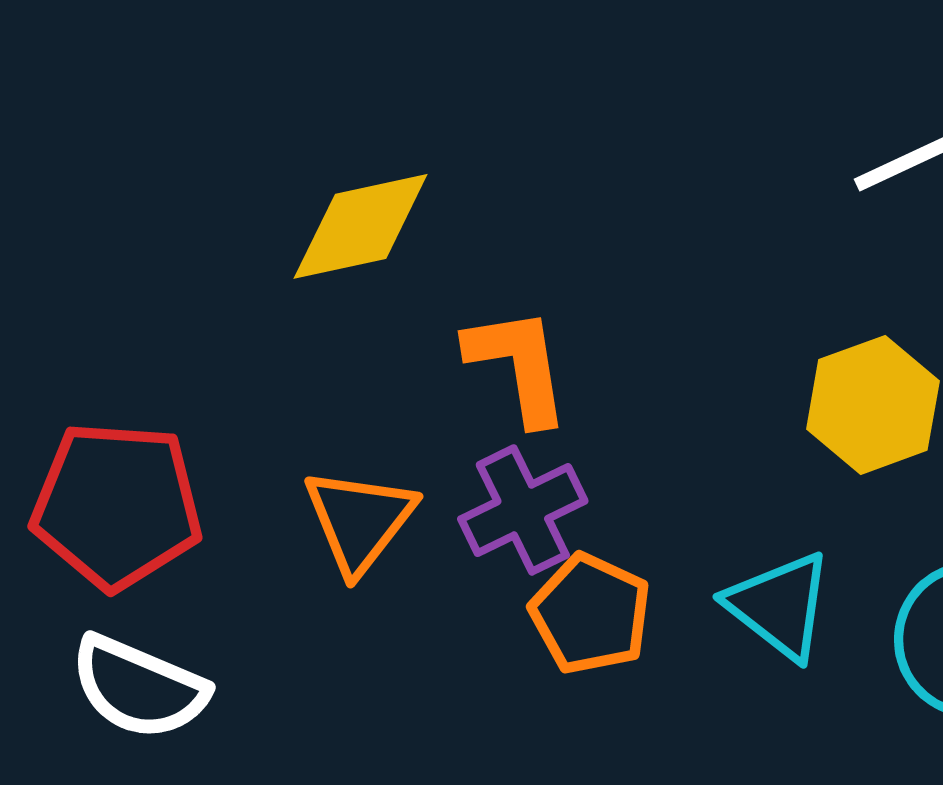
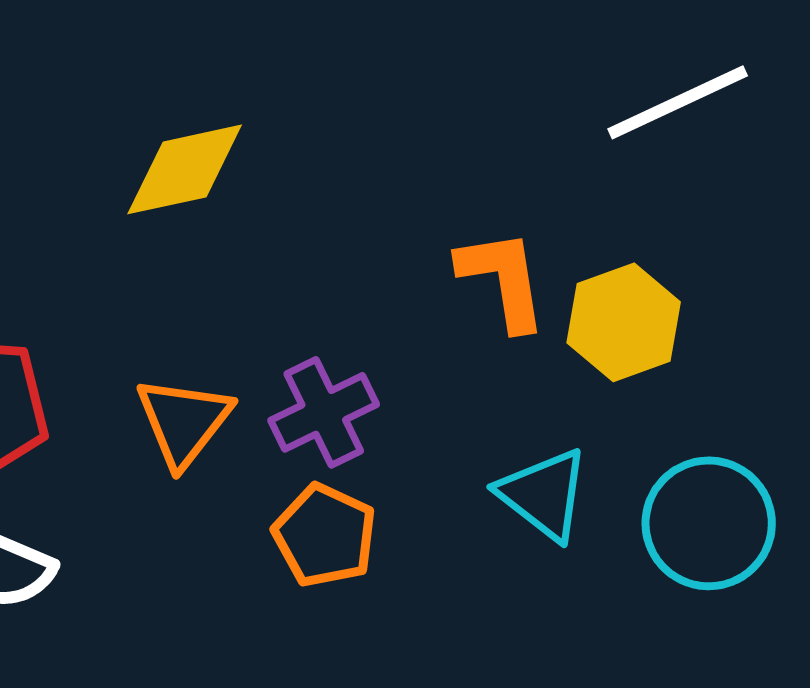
orange L-shape: (518, 365) -> (503, 279), moved
orange pentagon: (590, 614) -> (325, 535), moved

